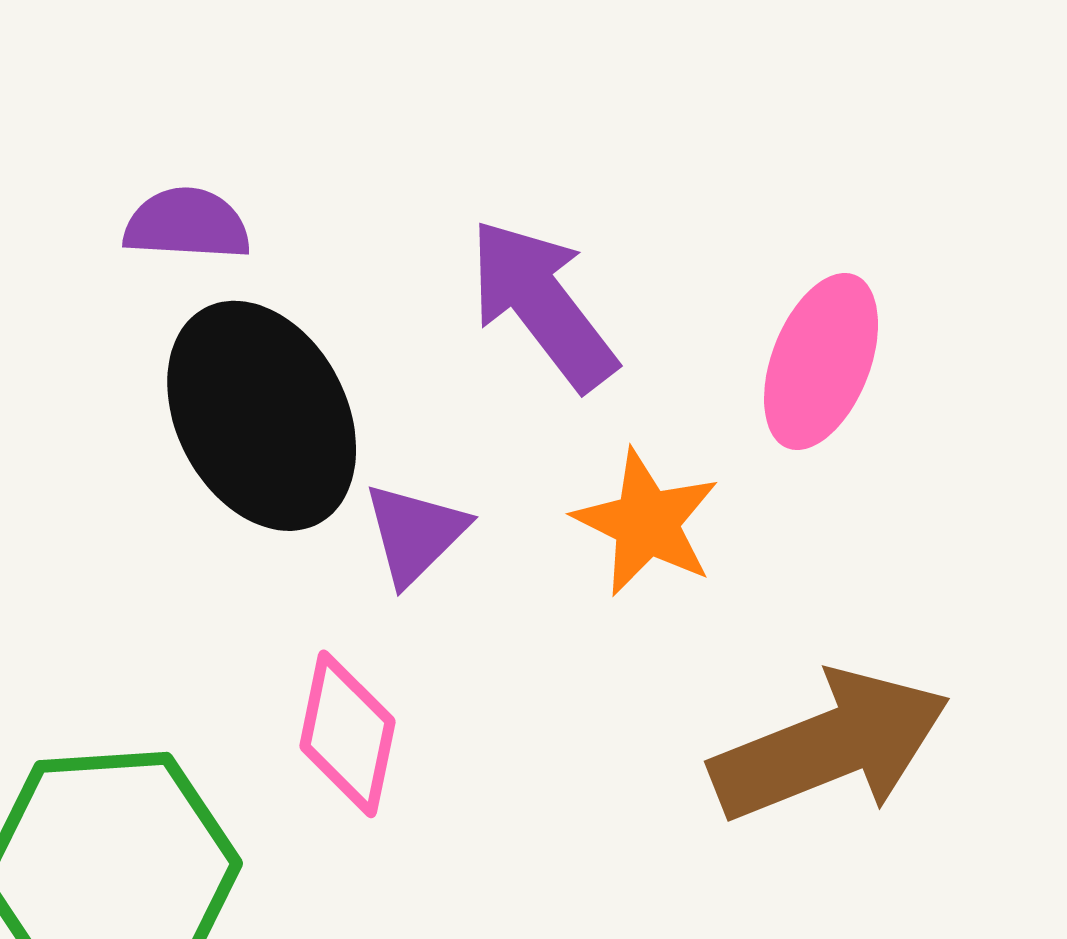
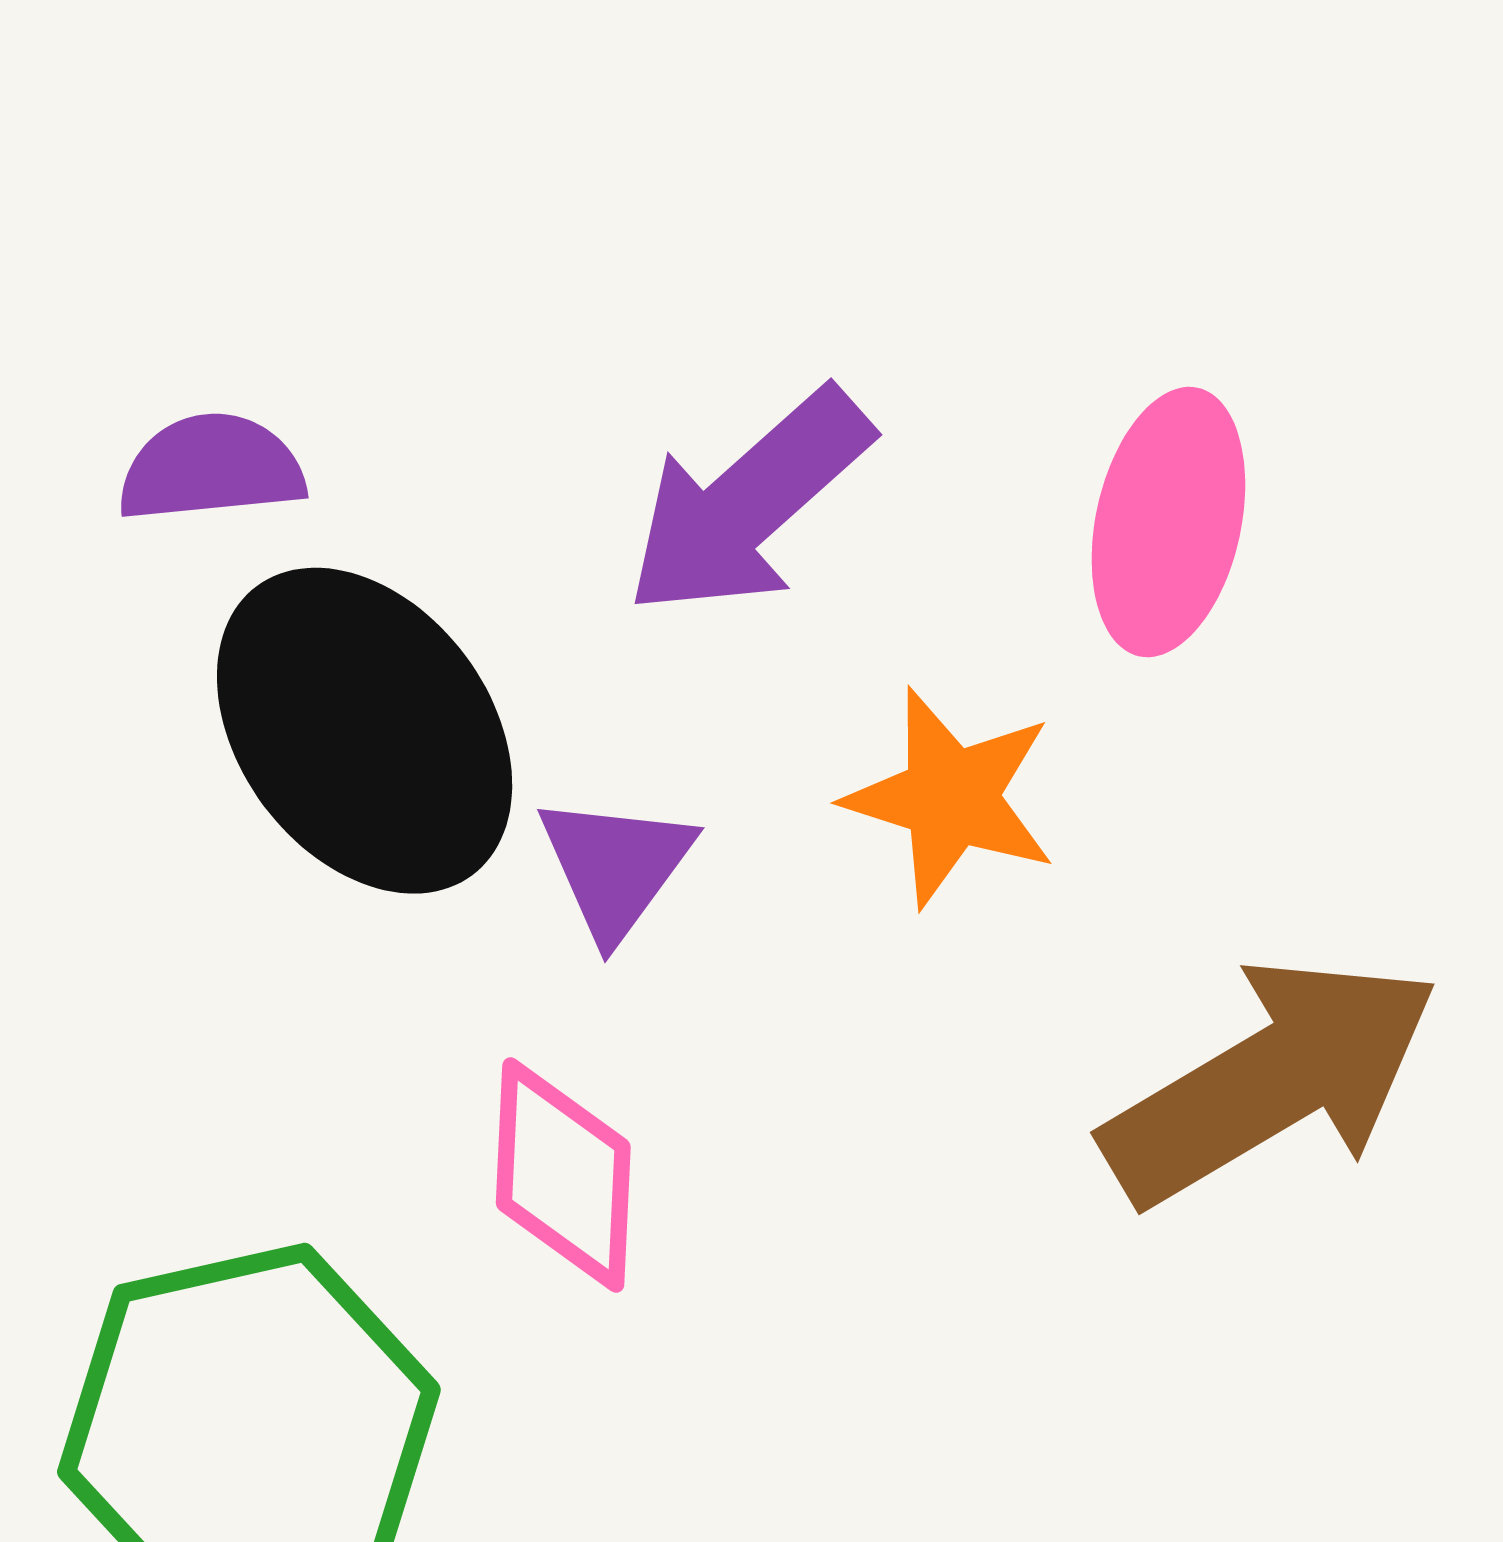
purple arrow: (542, 304) -> (748, 503), turned -85

